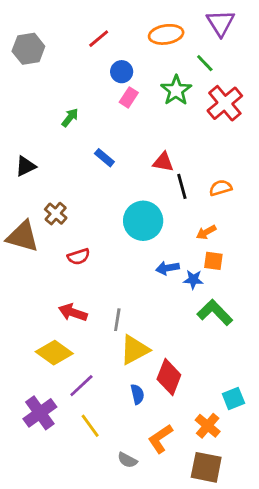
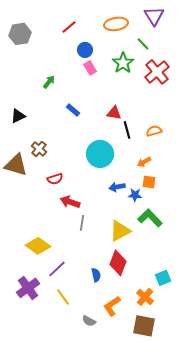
pink rectangle: (129, 97) -> (90, 68), turned -64
red arrow: (73, 313) -> (70, 202), moved
yellow triangle: (135, 350) -> (120, 231), moved

